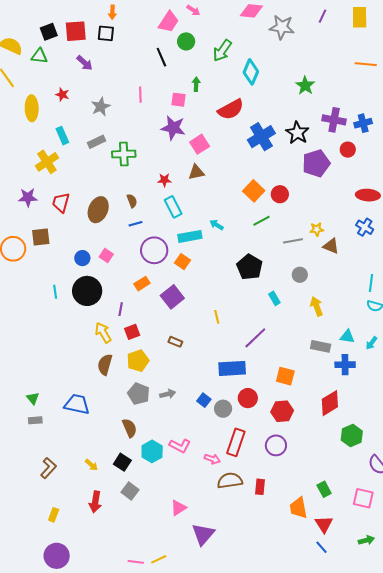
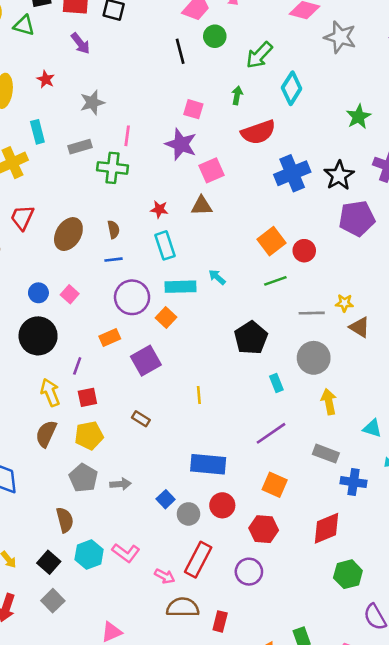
green arrow: (196, 84) -> (237, 95), moved
pink line: (140, 95) -> (127, 136), moved
gray circle: (300, 275) -> (314, 358), size x1.6
cyan triangle: (347, 337) -> (372, 428), moved
purple line: (255, 338) -> (271, 433), moved

